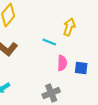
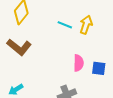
cyan line: (49, 42) -> (65, 25), moved

